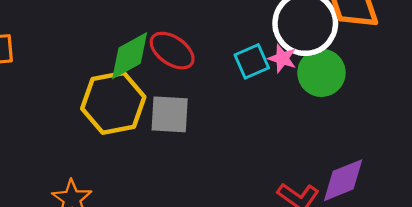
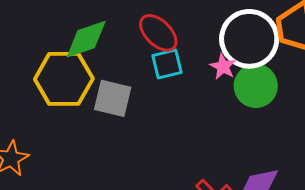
red ellipse: (172, 51) -> (158, 33), moved
cyan square: (252, 61) -> (167, 64), moved

